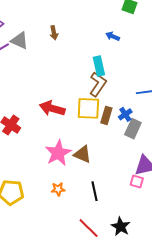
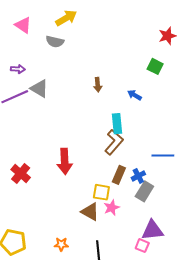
brown arrow: (54, 33) -> (98, 85), moved
red arrow: (52, 108) -> (65, 161), turned -115
yellow square: (88, 108) -> (101, 192), moved, size x0.7
pink star: (58, 153) -> (112, 208), moved, size x0.6

